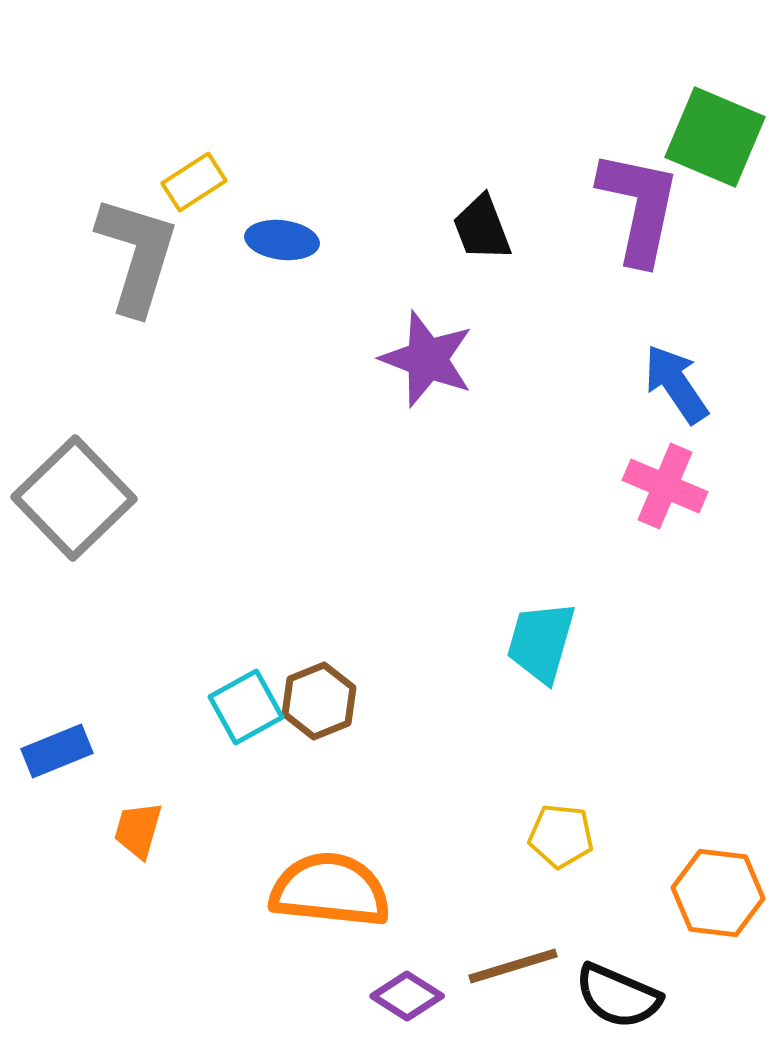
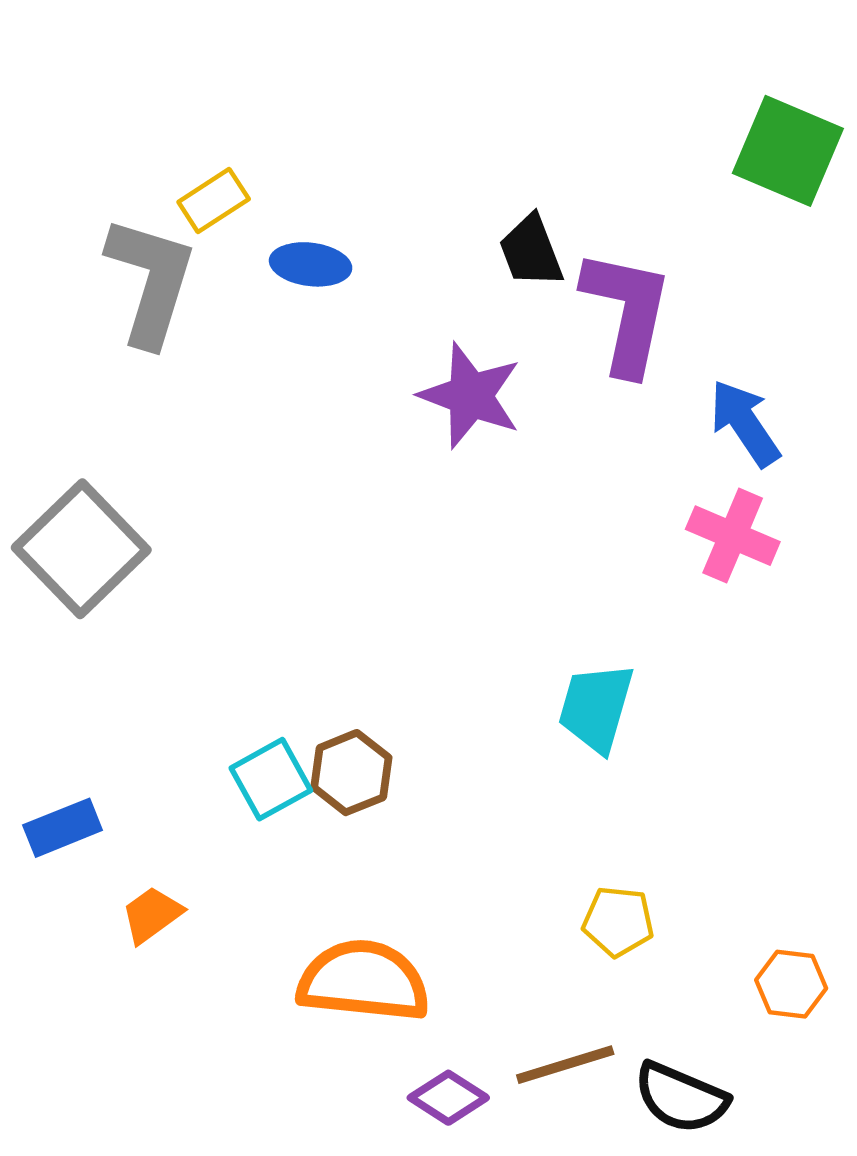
purple L-shape: (639, 207) -> (627, 312), moved
orange trapezoid: (138, 830) -> (152, 915), turned 38
orange hexagon: (718, 893) -> (791, 984), size x0.7

